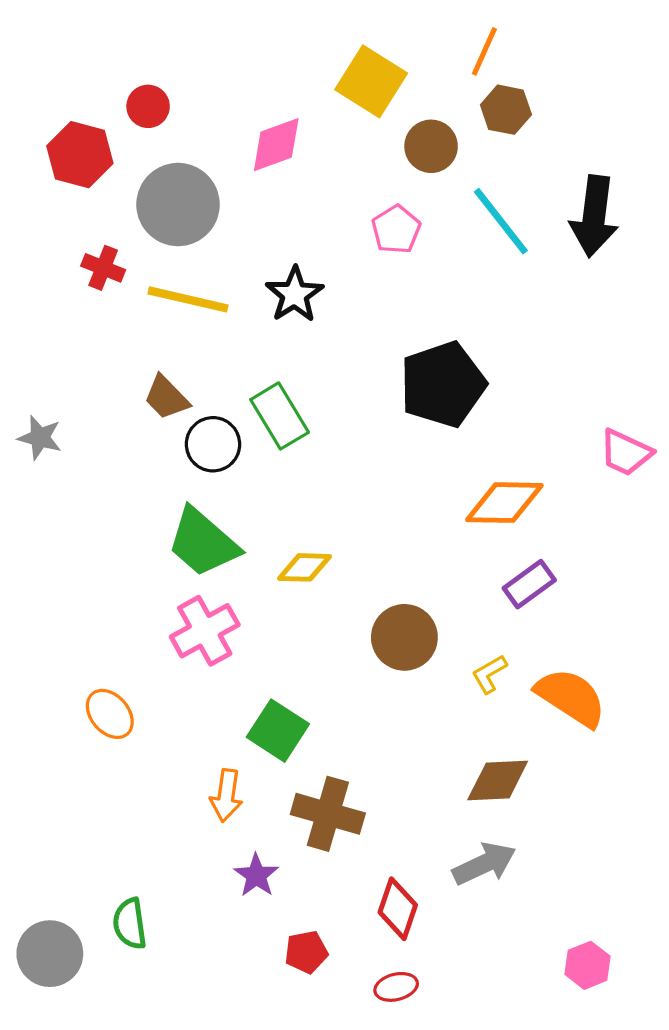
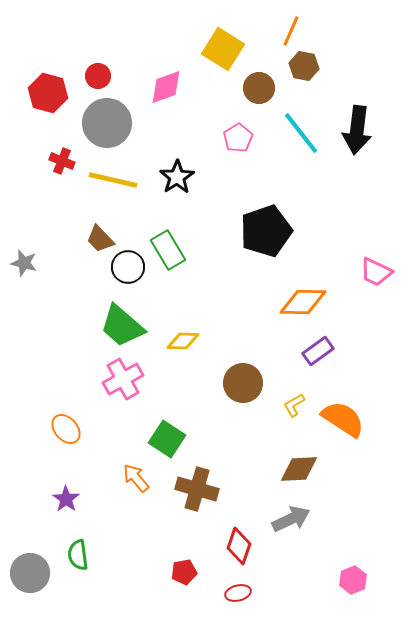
red circle: (148, 106) -> (98, 76), moved
orange arrow: (226, 795) -> (136, 478), turned 132
purple star: (256, 875) -> (66, 499), moved

